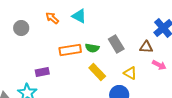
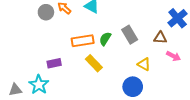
gray circle: (21, 28) -> (46, 12), moved
green semicircle: (92, 48) -> (105, 39), turned 112
yellow rectangle: (97, 72) -> (94, 63), moved

